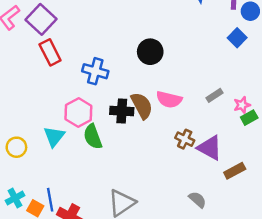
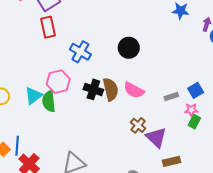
blue square: (237, 38) -> (196, 90), moved
green rectangle: (249, 118) -> (194, 122), turned -48
green semicircle: (93, 137) -> (49, 101), moved

